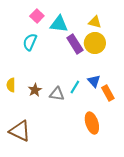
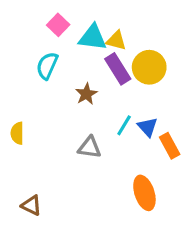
yellow triangle: (95, 22) -> (116, 41), moved
cyan line: (75, 87) -> (124, 125), moved
brown star: (35, 90) -> (86, 94), moved
brown triangle: (20, 131) -> (31, 205), size x0.6

